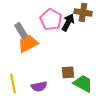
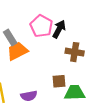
brown cross: (83, 12) -> (75, 52), moved
green trapezoid: (83, 83) -> (75, 93), turned -30

